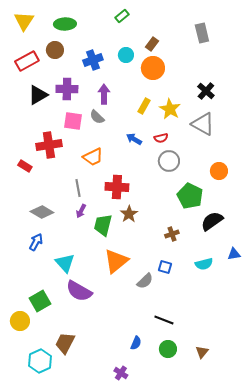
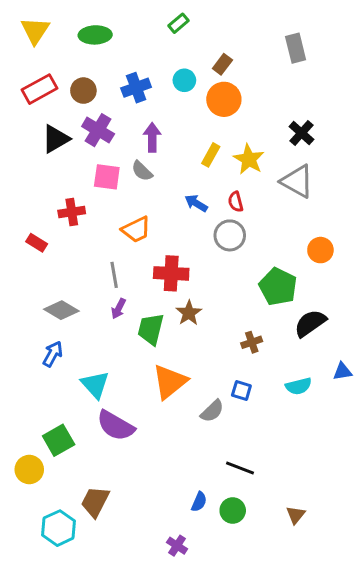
brown circle: (55, 50) -> (83, 91), moved
purple cross: (67, 89) -> (98, 130), turned 30
red semicircle: (161, 138) -> (236, 202), turned 88
red cross: (49, 145) -> (72, 212), size x0.7
gray circle: (169, 161) -> (230, 235), moved
green circle: (168, 349) -> (233, 511), moved

